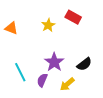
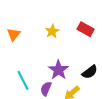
red rectangle: (73, 17) -> (86, 29), moved
orange triangle: (11, 28) -> (14, 34), turned 48

